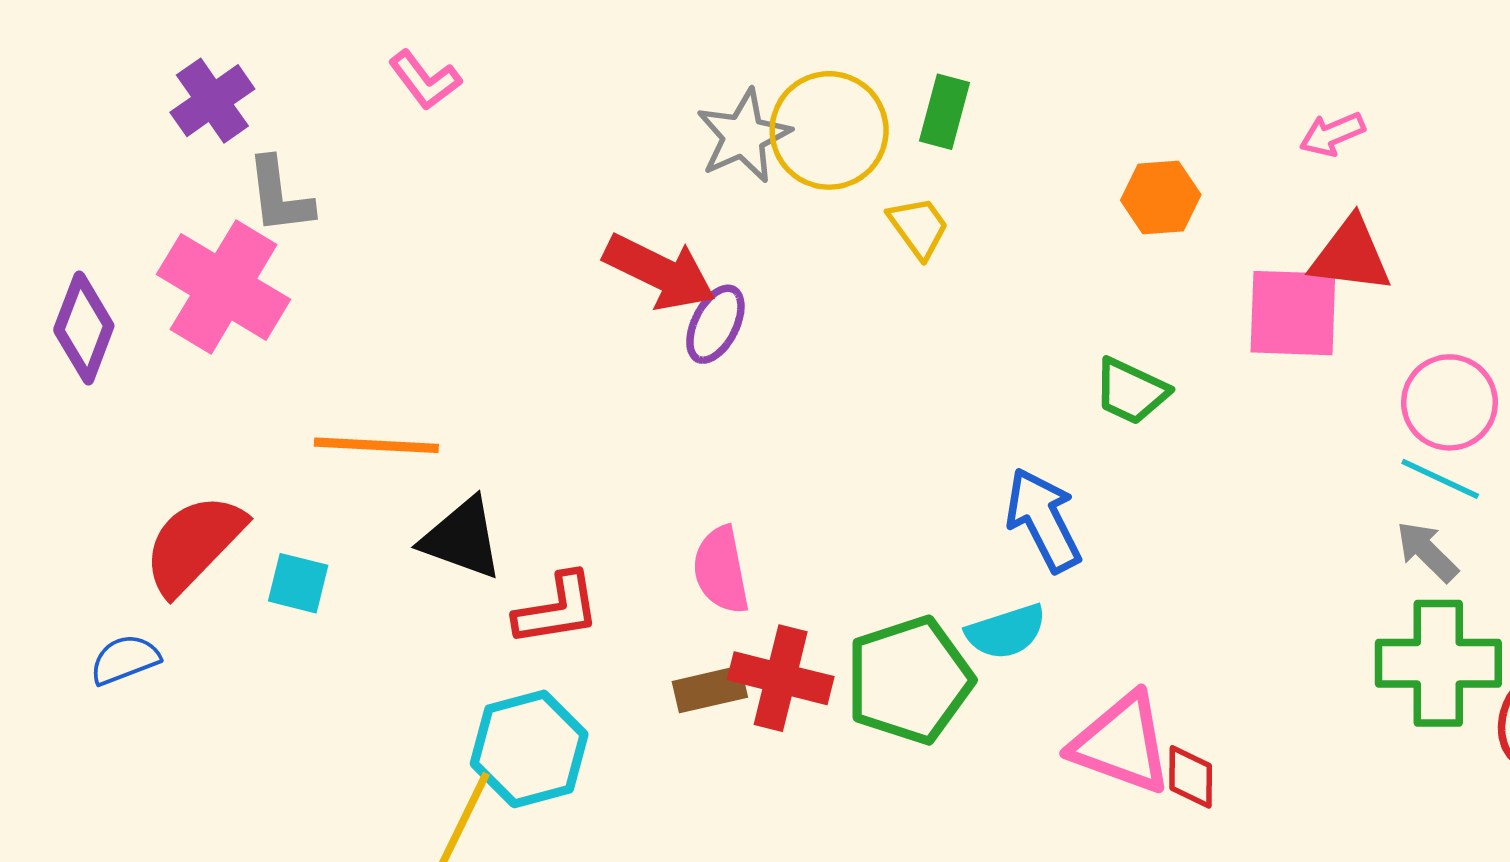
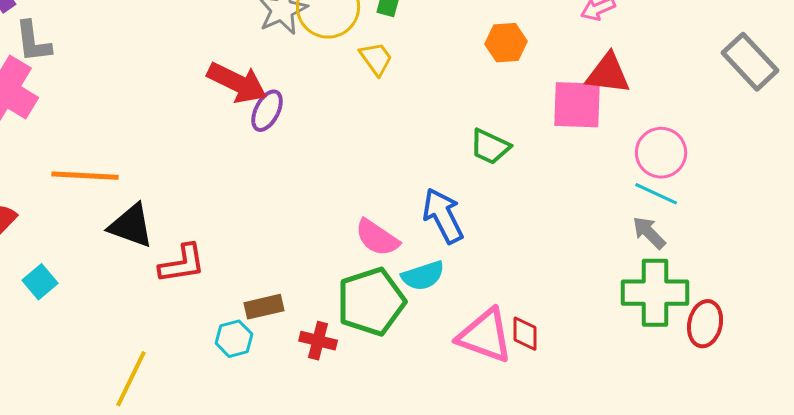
pink semicircle: (721, 570) -> (377, 238), moved, turned -45
cyan square: (298, 583) -> (40, 282), moved, turned 36
red cross: (781, 678) -> (318, 341), moved, size x0.7
cyan hexagon: (529, 749) -> (234, 339), moved, size x0.6
red diamond: (1191, 777) -> (525, 334), moved

